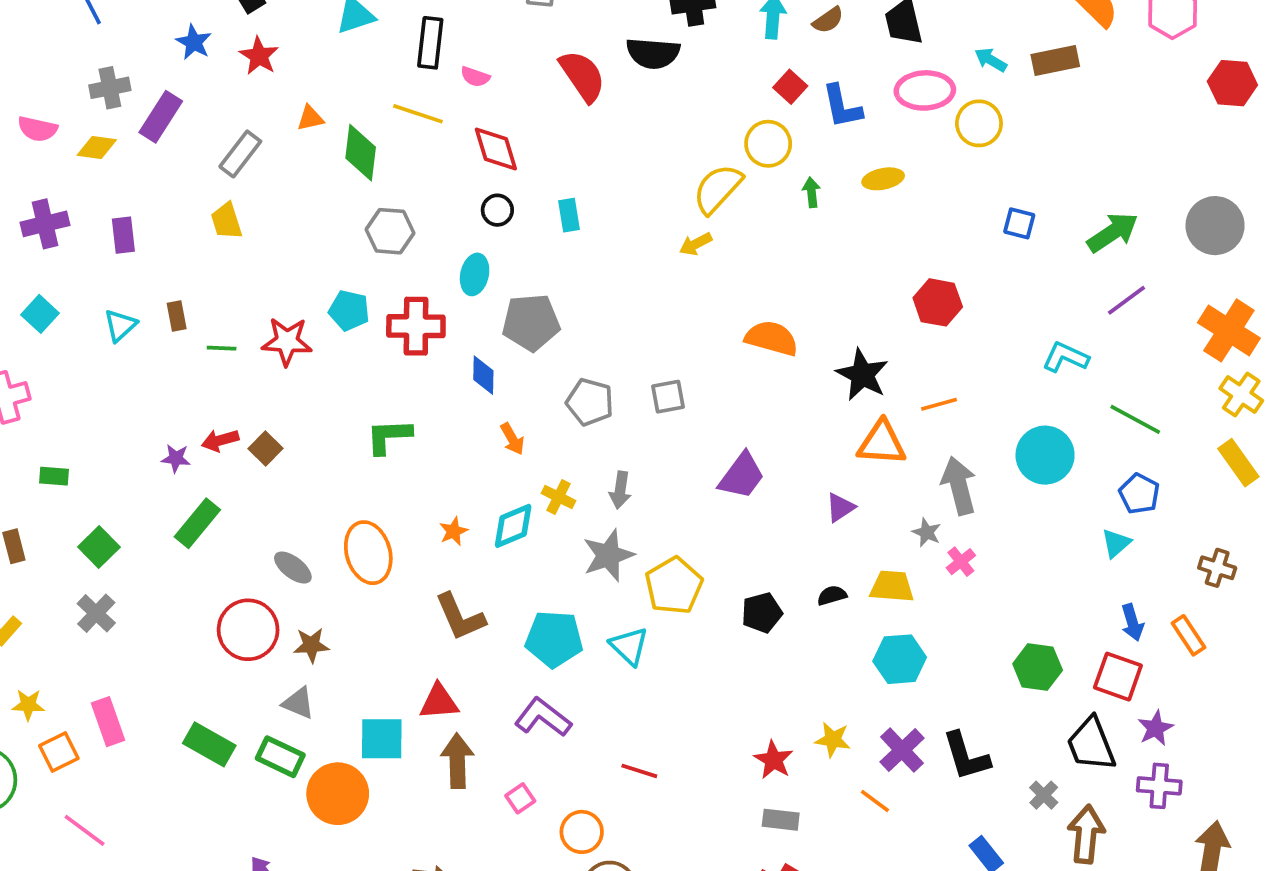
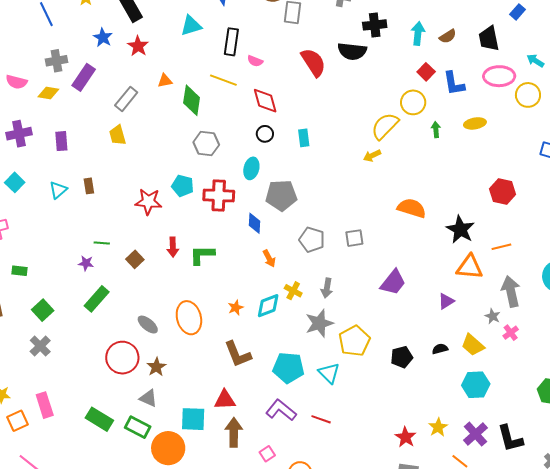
green line: (222, 348) -> (102, 243), moved
red arrow: (220, 440) -> (173, 247), moved, turned -78
yellow trapezoid: (892, 586) -> (473, 345), turned -145
brown star: (311, 645) -> (156, 367), turned -30
yellow star: (833, 740) -> (438, 427), turned 30
red line: (639, 771) -> (321, 419), moved

